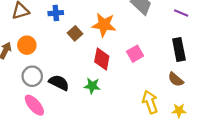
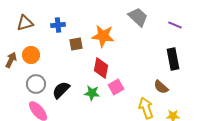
brown square: (75, 33) -> (76, 44), turned 32
pink square: (135, 54) -> (116, 87), moved
brown semicircle: (176, 79) -> (161, 87), moved
black semicircle: (59, 83) -> (61, 90), turned -72

